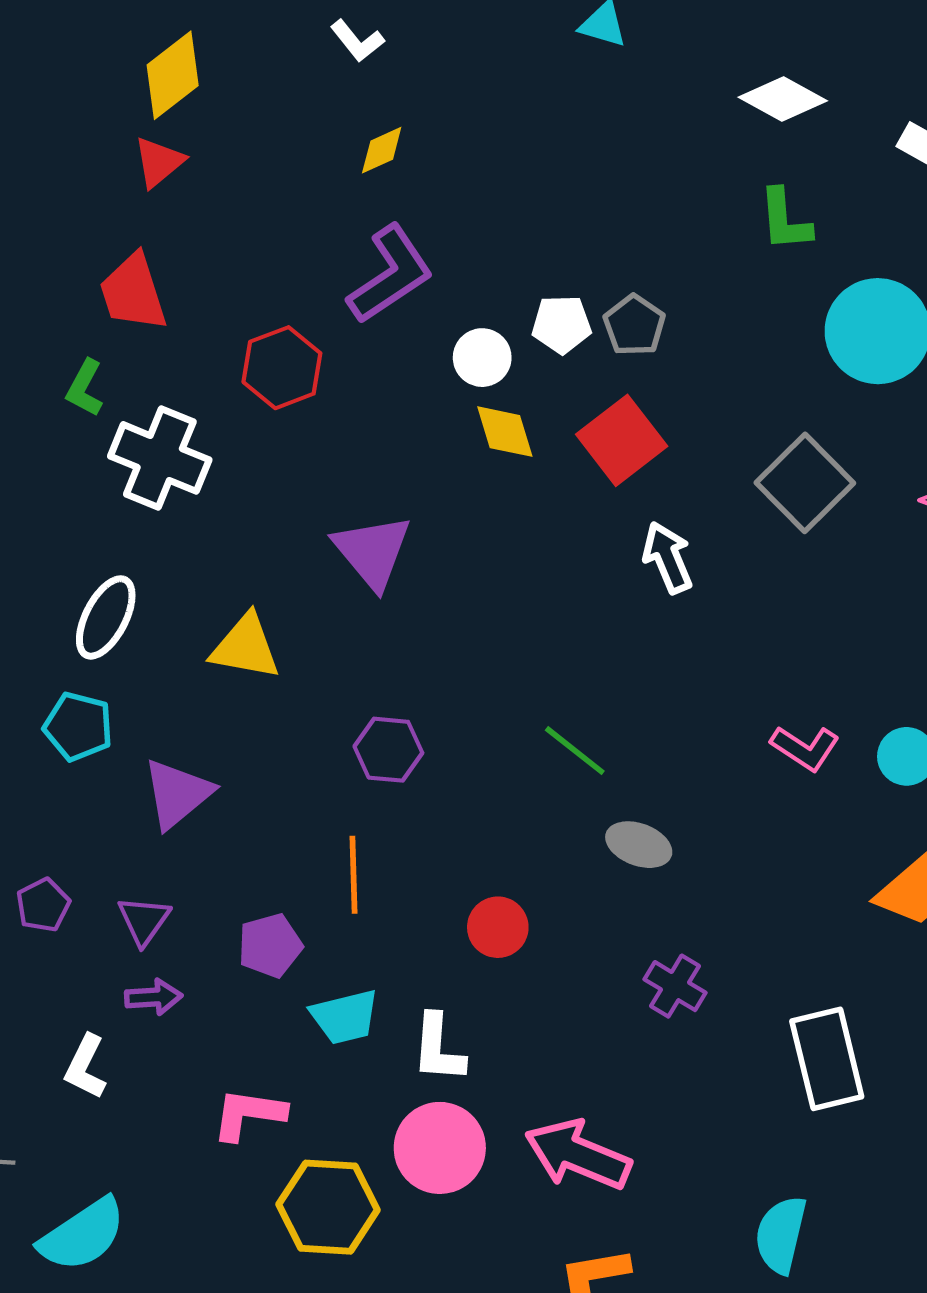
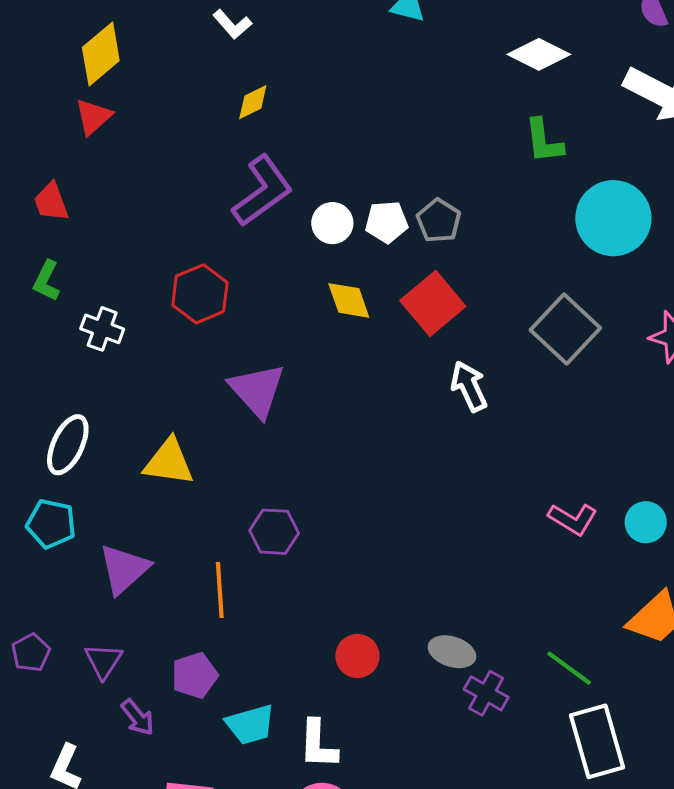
red trapezoid: (133, 292) -> (51, 202), moved, size x0.7
white circle: (482, 358) -> (332, 223), moved
red hexagon: (282, 368) -> (200, 294), moved
white cross: (160, 458) -> (102, 329), size x0.6
green line: (575, 751) -> (569, 668), moved
gray ellipse: (639, 845) -> (452, 652), moved
orange line: (354, 875) -> (220, 590), moved
purple arrow: (154, 997) -> (137, 717), moved, turned 57

